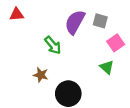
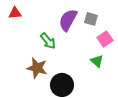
brown star: (41, 75) -> (37, 68), size x1.5

